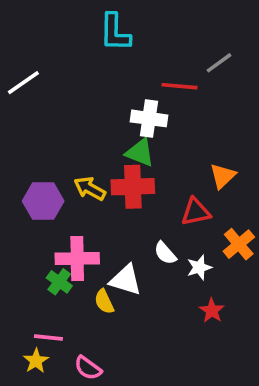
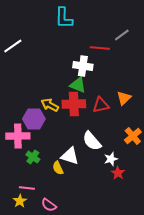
purple hexagon: (43, 201) -> (34, 119), moved
red triangle: (196, 212) -> (101, 105), moved
white semicircle: (165, 253) -> (92, 141), size x1.5
pink cross: (77, 259) -> (18, 136), moved
white star: (199, 267) -> (111, 159), moved

